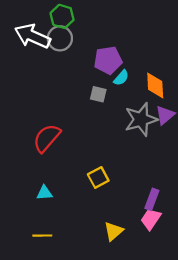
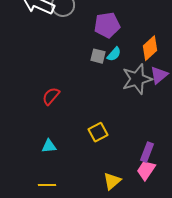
cyan semicircle: (121, 78) -> (114, 54), moved
orange diamond: (155, 85) -> (150, 48), turned 50
red semicircle: (47, 138) -> (51, 96), size x0.7

